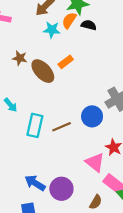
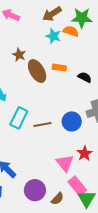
orange semicircle: (69, 20) -> (71, 31), turned 63
black semicircle: (89, 25) -> (85, 77), moved
orange rectangle: (66, 62) -> (59, 68), turned 32
purple circle: (61, 189) -> (35, 190), moved

